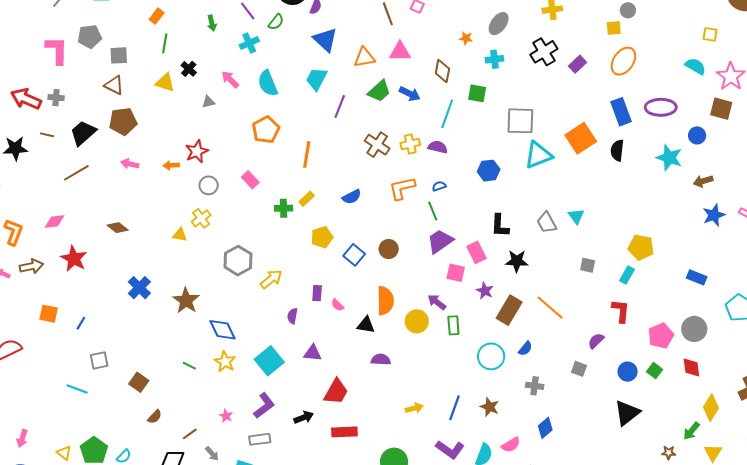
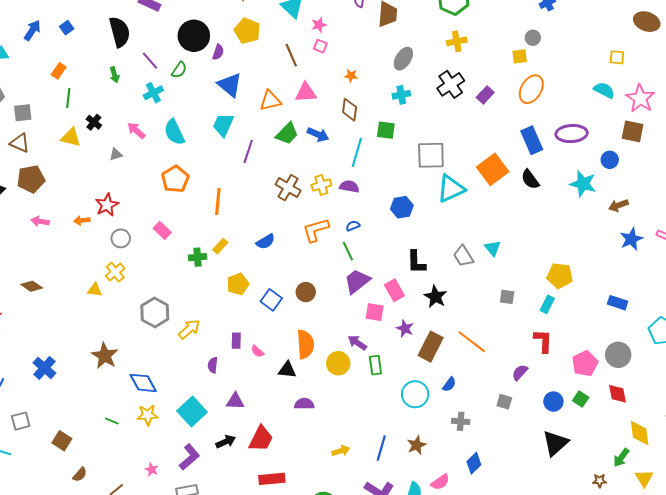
orange star: (466, 38) -> (351, 76), moved
black semicircle: (617, 150) -> (530, 179), turned -40
black star: (517, 261) -> (435, 297), turned 30
blue cross: (139, 288) -> (44, 368), moved
yellow star: (225, 362) -> (148, 415), turned -30
brown star: (490, 407) -> (417, 445), turned 30
yellow diamond: (711, 408) -> (640, 433), turned -36
black arrow: (304, 417) -> (226, 442), moved

